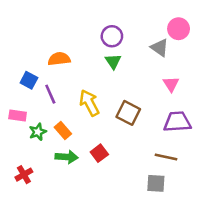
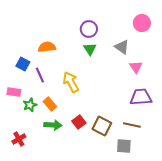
gray triangle: (160, 48) -> (122, 47), moved
brown square: (128, 113) -> (102, 126), moved

